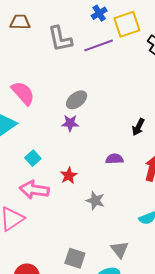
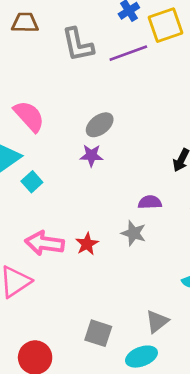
cyan square: (33, 158) -> (32, 182), moved
red star: (69, 175) -> (87, 244), moved
gray star: (95, 201) -> (134, 233), moved
gray triangle: (120, 250) -> (157, 322), turned 30

